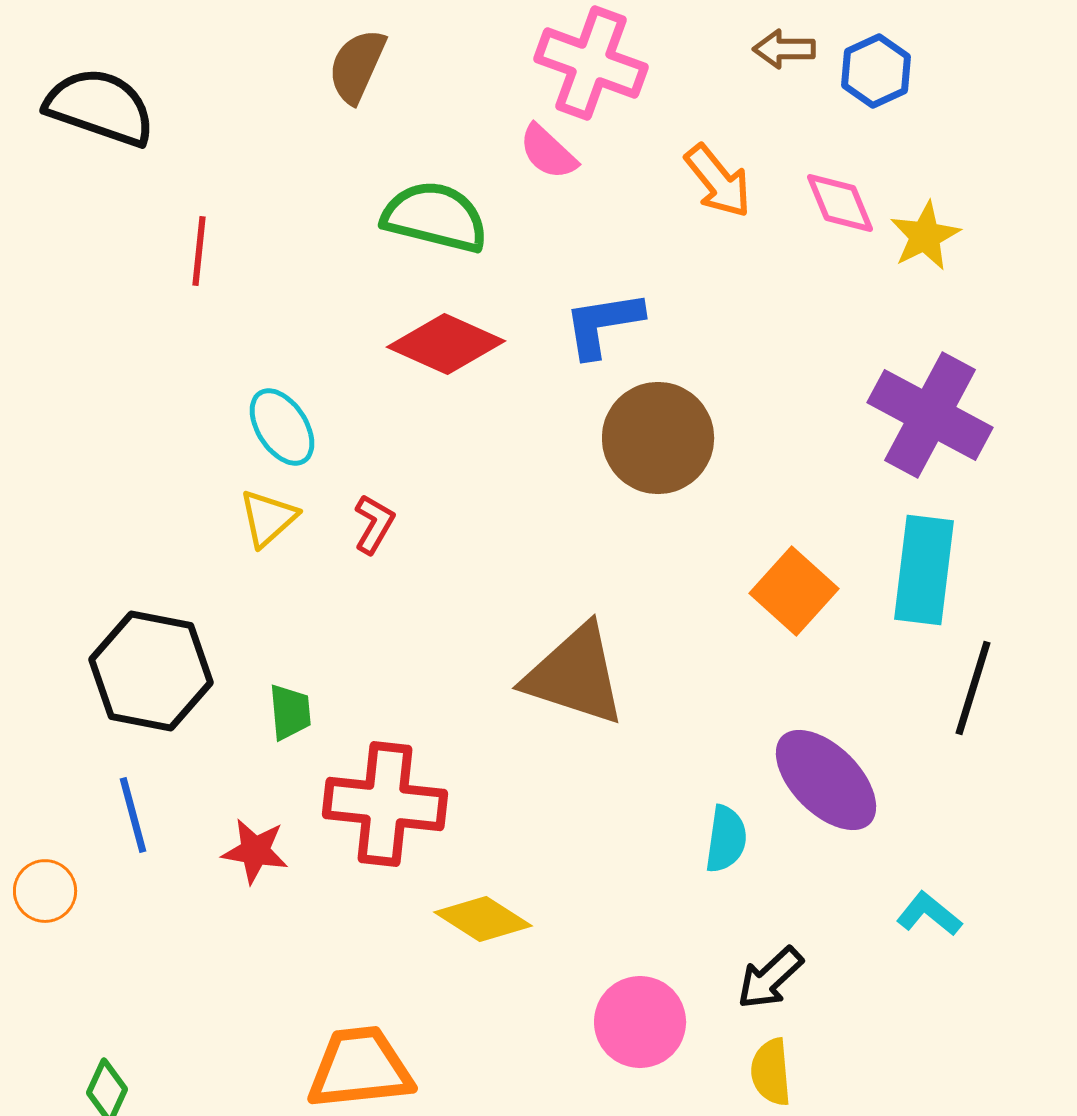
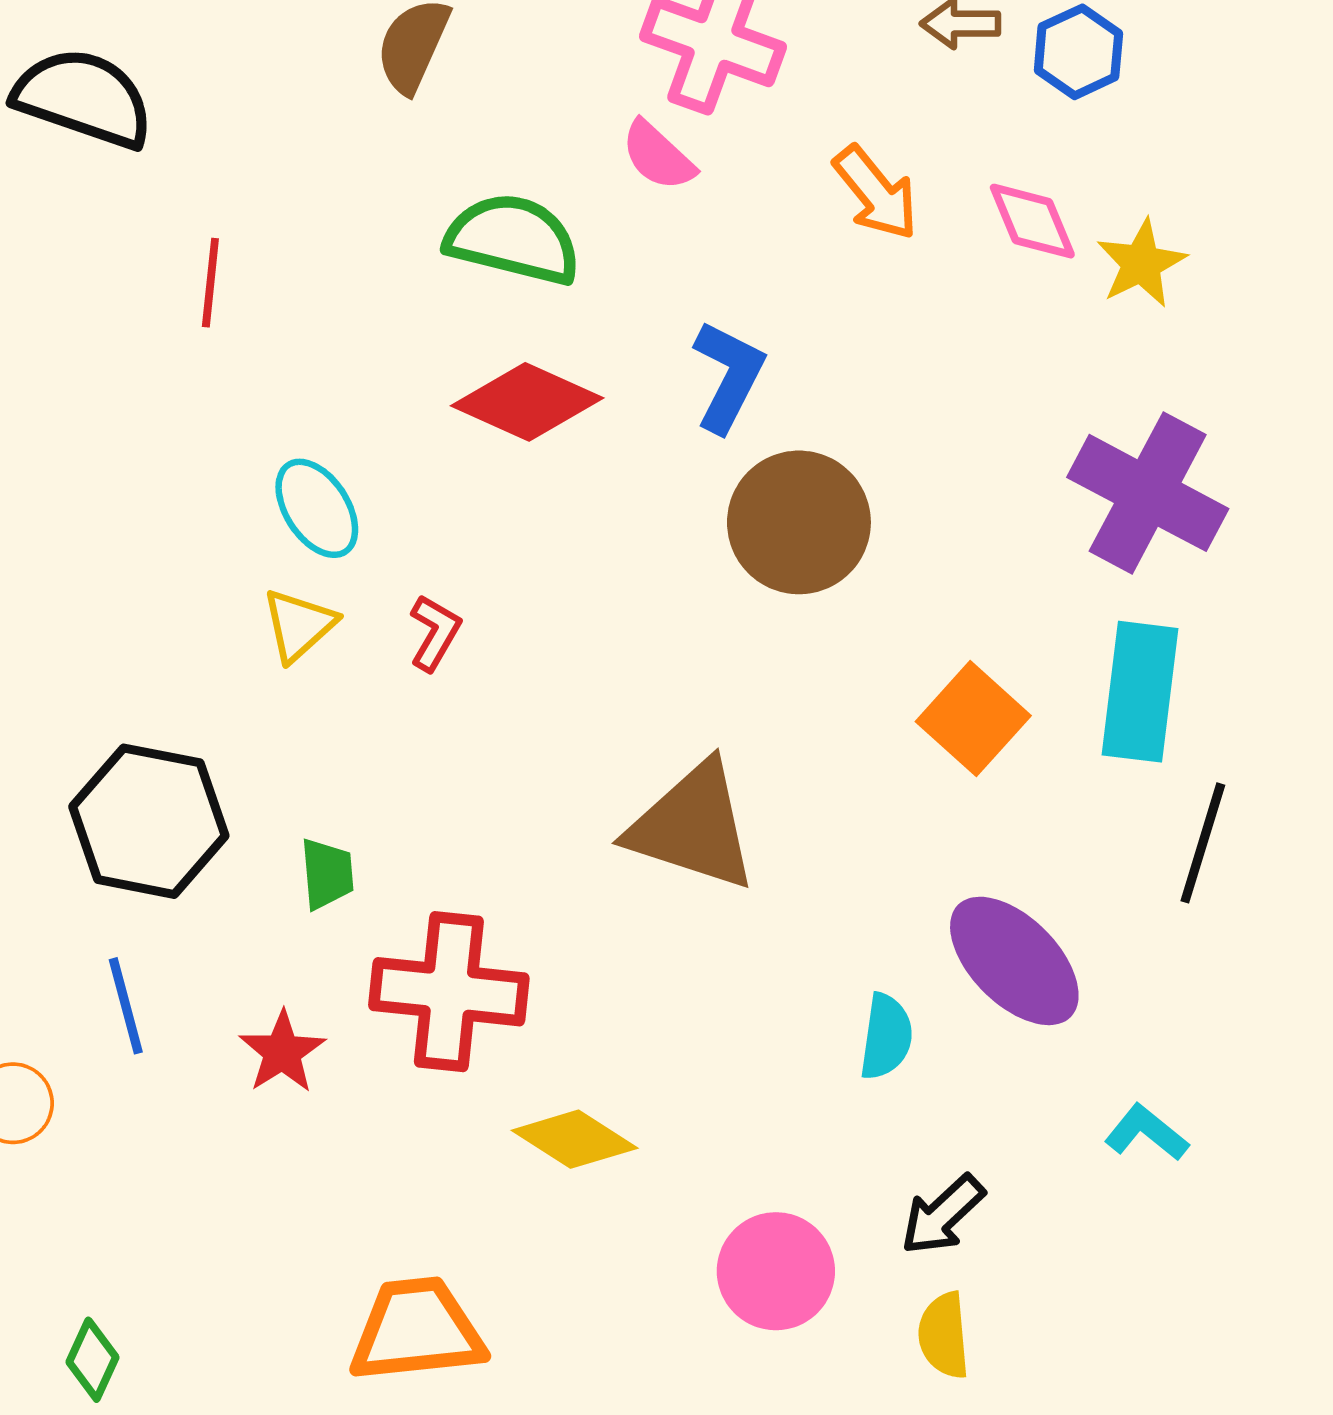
blue L-shape: (603, 324) -> (728, 376), turned 126
red star: (255, 851) -> (282, 1052), turned 30

